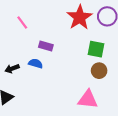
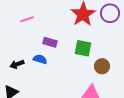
pink line: (22, 23) -> (27, 19), turned -72
green square: (96, 49) -> (83, 48), moved

